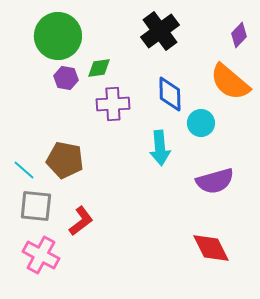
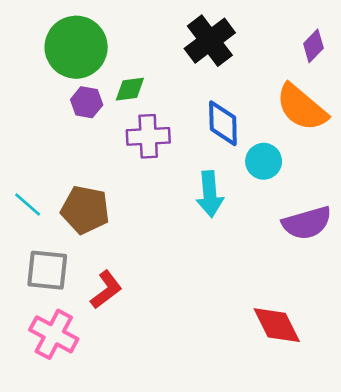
cyan line: (24, 170) -> (28, 205), moved
purple semicircle: (215, 181) -> (307, 223), moved

